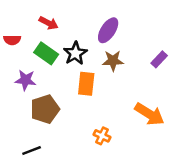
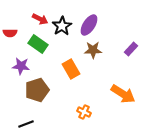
black star: (75, 53) -> (62, 26), moved
orange rectangle: (86, 84) -> (71, 69), turned -36

